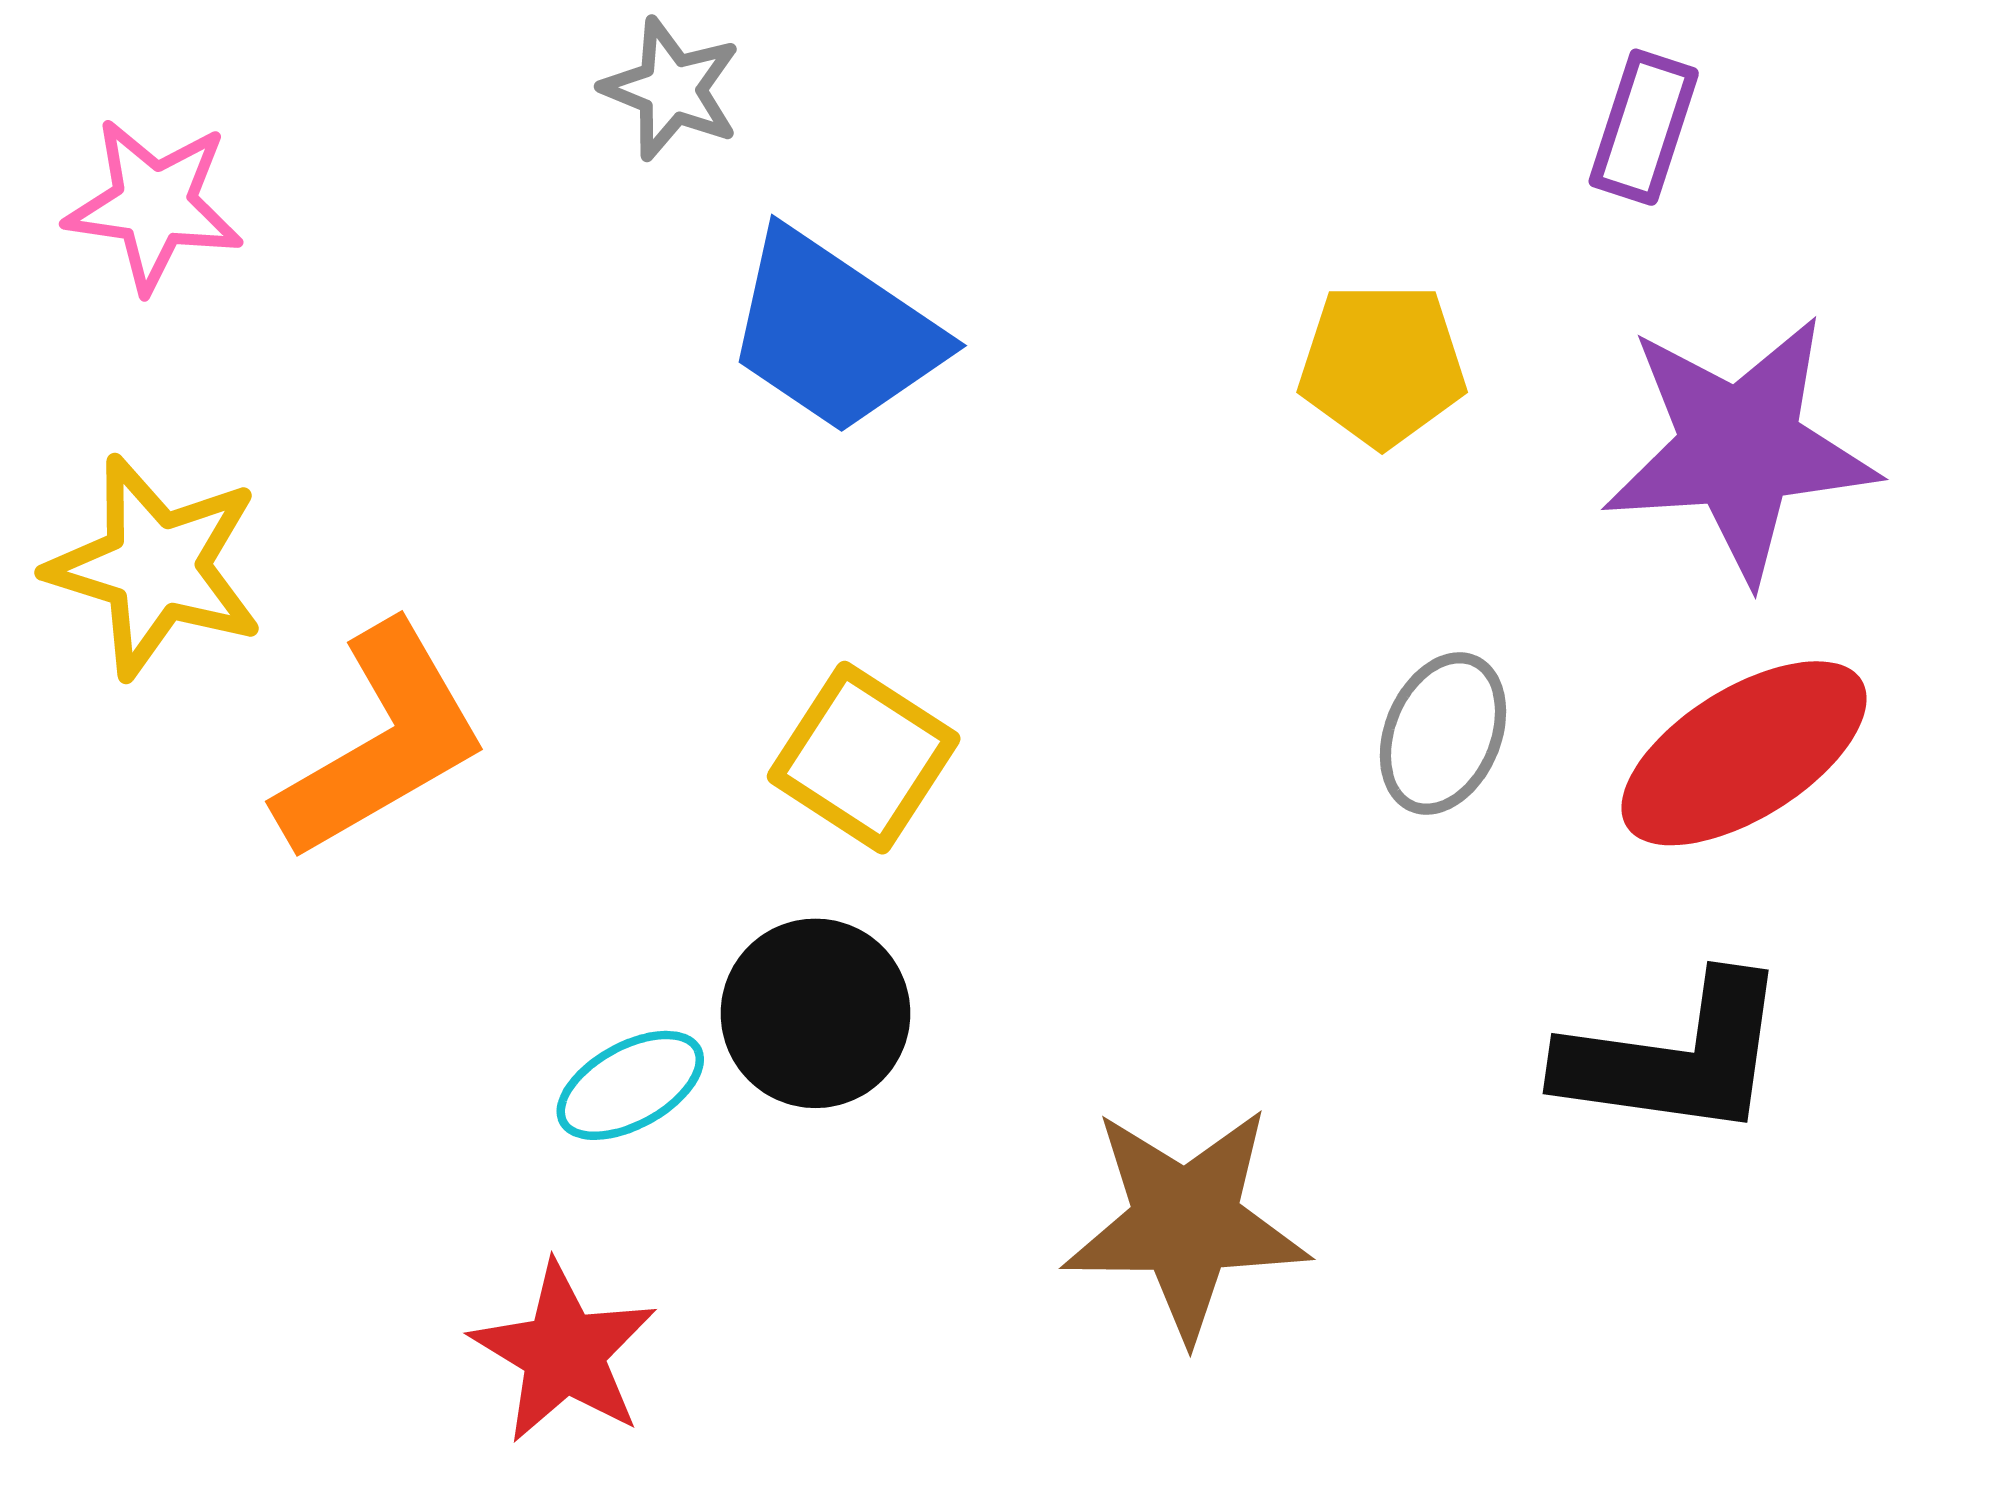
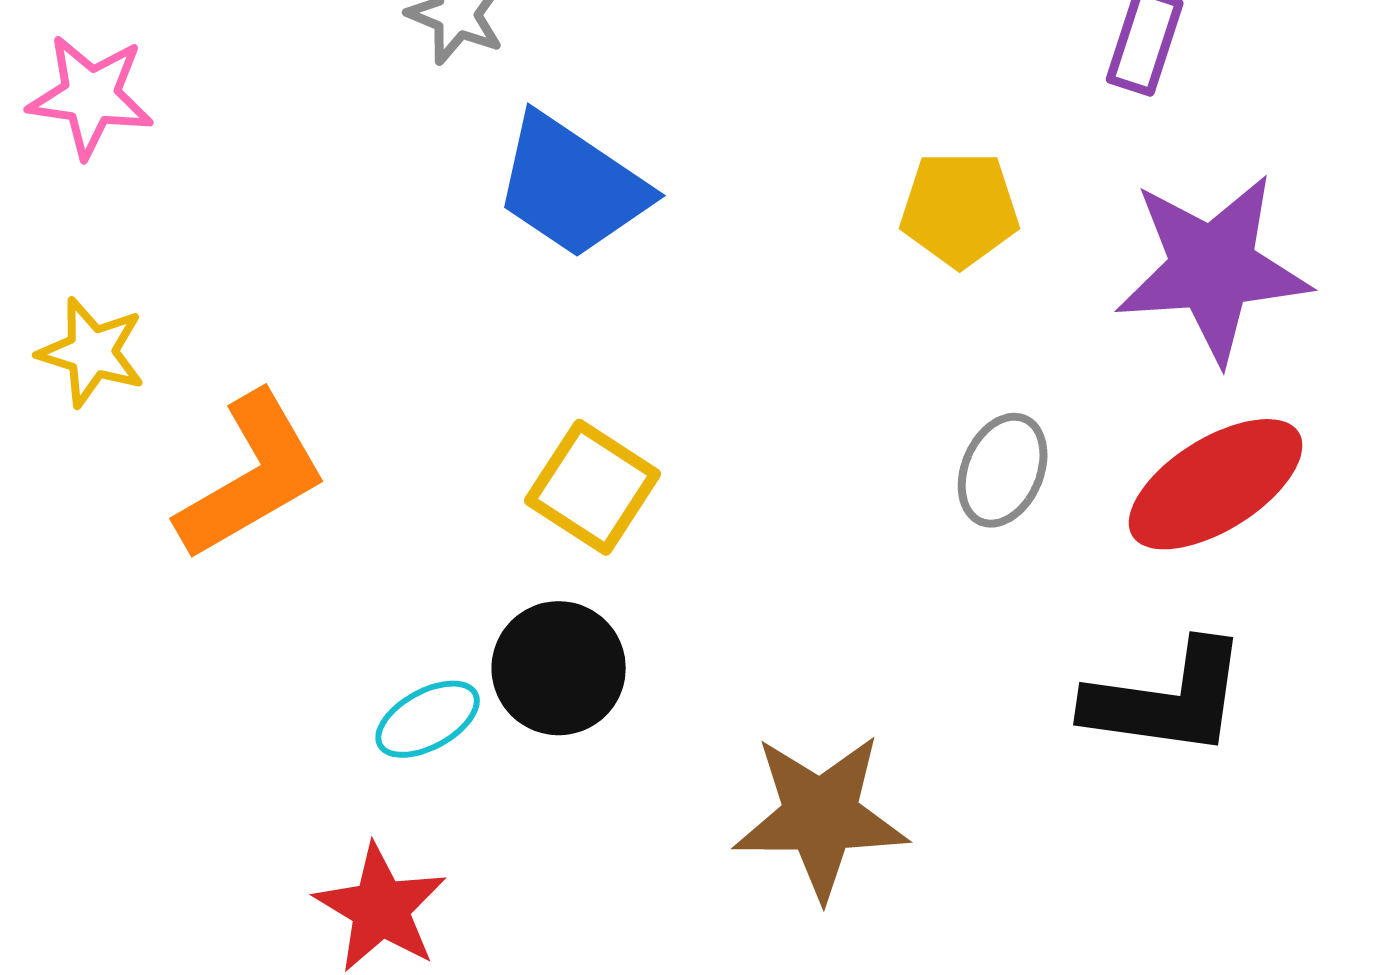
yellow star: (155, 567) -> (92, 352), size x0.7

